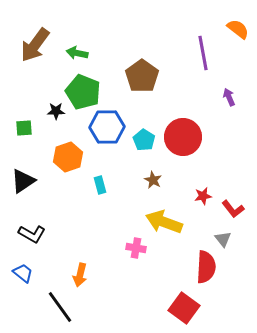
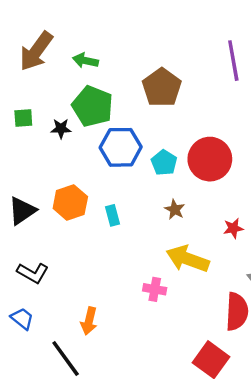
green square: (24, 128) -> (23, 118), moved
orange hexagon: (68, 157) -> (70, 202), moved

